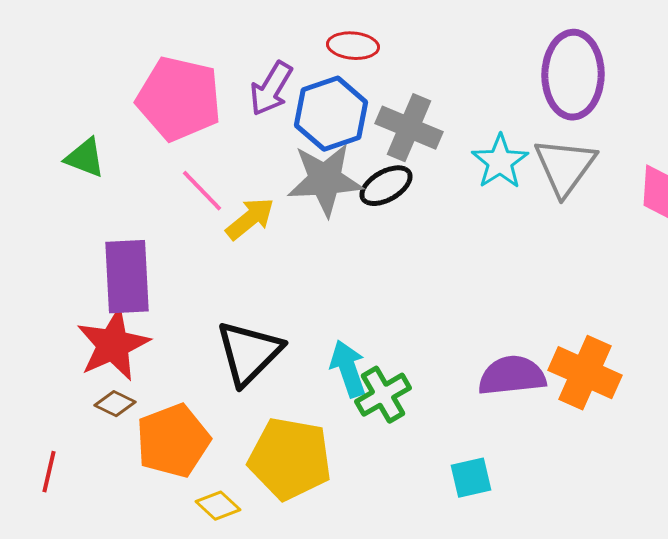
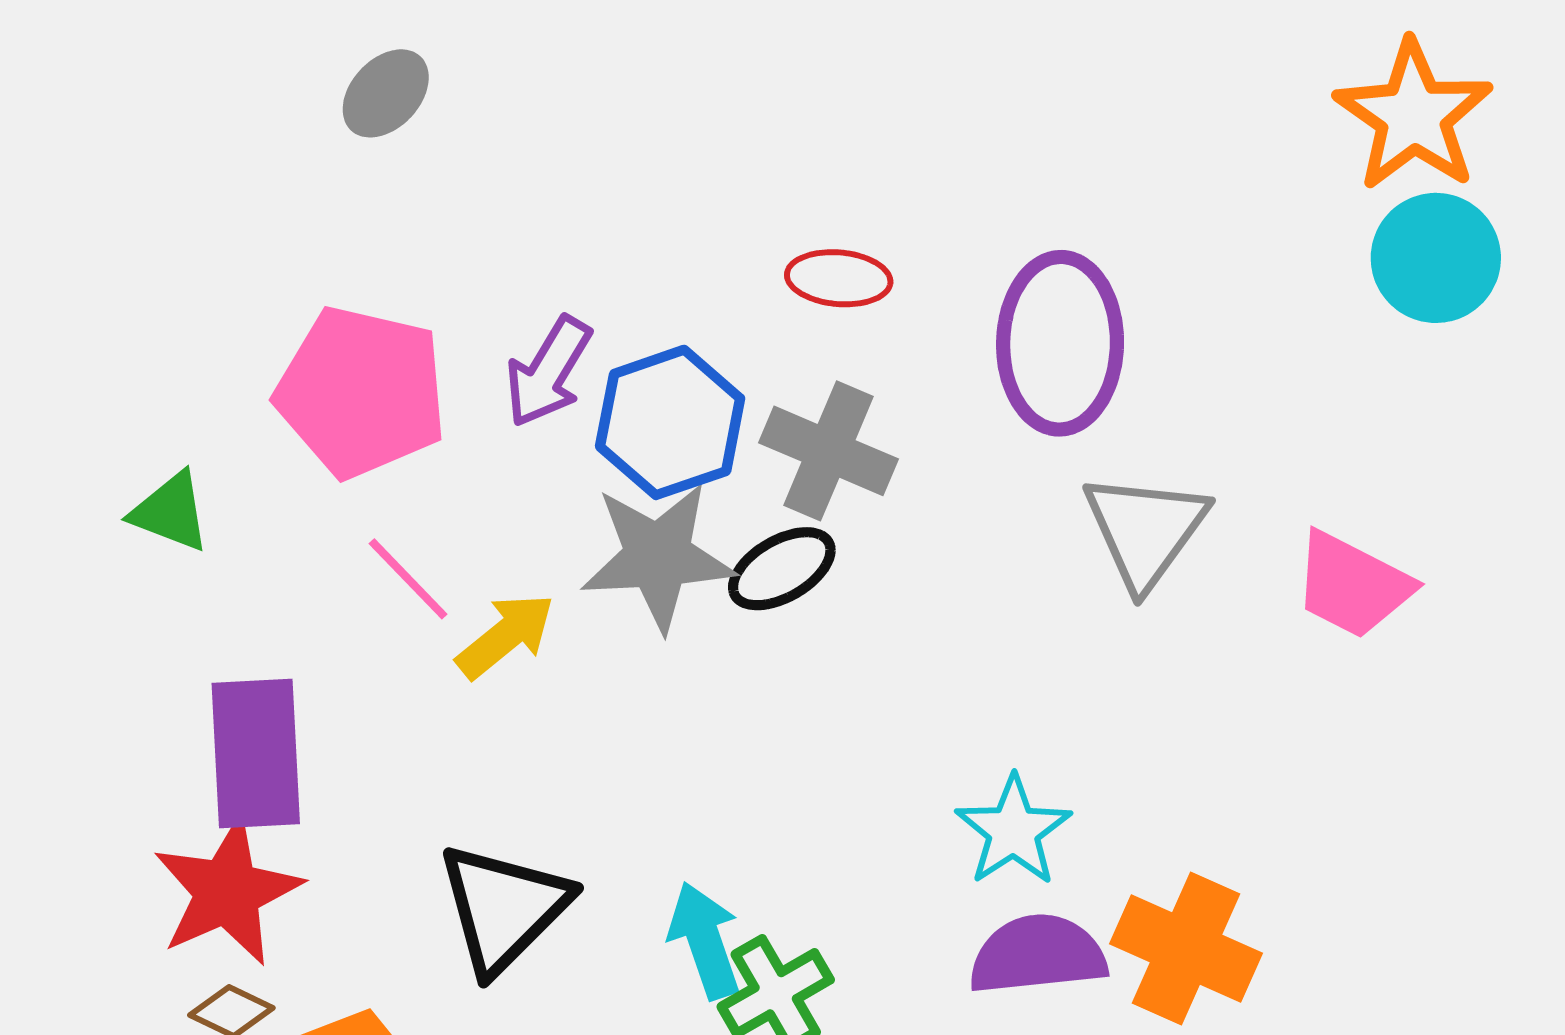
red ellipse: (353, 46) -> (839, 278), moved
purple ellipse: (573, 75) -> (1060, 343), moved
cyan star: (500, 162) -> (1013, 831), moved

